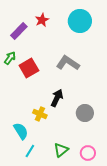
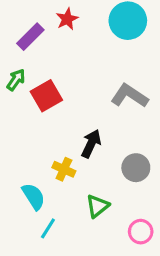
gray L-shape: (68, 63) -> (129, 96), moved
green triangle: (61, 150) -> (97, 206), moved

